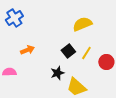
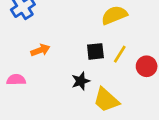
black square: (68, 51) -> (95, 51), turned 32

